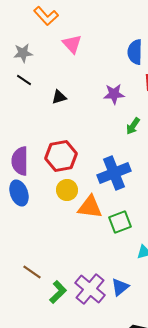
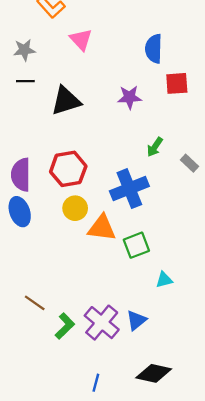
black line: (24, 80) -> (25, 81), turned -35
black triangle: (59, 97) -> (66, 101), size x1.8
green arrow: (133, 126) -> (155, 147), moved

